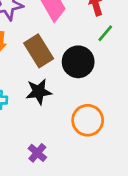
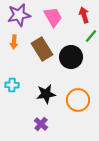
black star: (39, 92) -> (46, 94), moved

